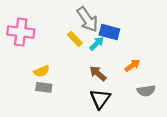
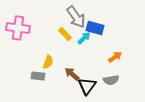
yellow semicircle: (41, 71) -> (48, 62), moved, turned -48
brown arrow: (98, 73) -> (72, 74), moved
gray semicircle: (146, 91) -> (111, 80), moved

